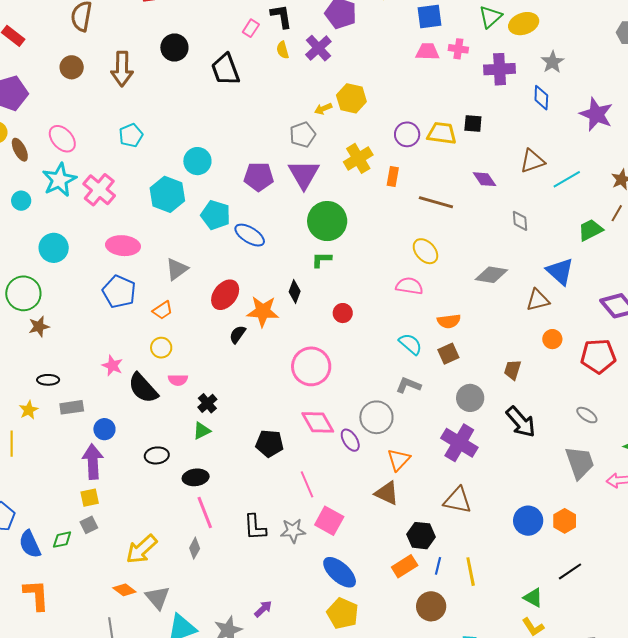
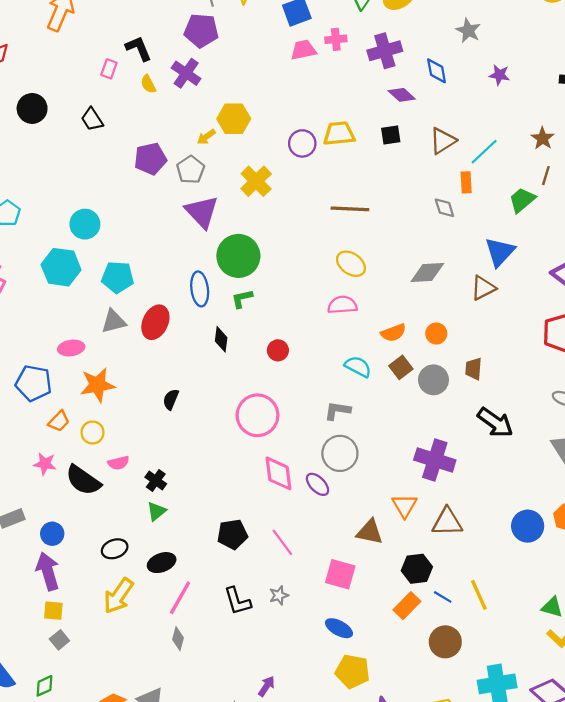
gray star: (553, 62) -> (468, 31), moved
black trapezoid: (225, 69) -> (92, 119), size x0.7
purple star: (596, 114) -> (499, 75), size x0.6
black square: (473, 123) -> (391, 135), moved
purple pentagon: (259, 177) -> (150, 159), moved
orange rectangle: (393, 177) -> (466, 182), moved
purple diamond: (485, 179) -> (402, 95), moved
blue ellipse: (250, 235) -> (200, 289), moved, turned 64
pink ellipse: (123, 246) -> (71, 348), moved, size x0.7
gray triangle: (177, 269) -> (114, 321), moved, turned 35
blue triangle: (560, 271) -> (500, 252), turned 44
red ellipse: (225, 295) -> (155, 322), moved
orange trapezoid: (163, 310) -> (59, 421), moved
orange star: (263, 311) -> (97, 385), moved
orange circle: (552, 339) -> (436, 334), moved
gray L-shape: (408, 385) -> (337, 411), moved
gray circle: (470, 398) -> (433, 380), moved
pink diamond: (318, 422) -> (278, 473), turned 36
black pentagon: (269, 443) -> (232, 534), moved
orange triangle: (399, 460) -> (404, 506), moved
yellow square: (90, 498) -> (53, 611), turned 30
pink line: (205, 512) -> (180, 598), turned 64
pink square: (329, 521) -> (340, 574), moved
gray star: (293, 531) -> (279, 595), size x0.7
green diamond: (62, 540) -> (44, 686), moved
yellow arrow: (142, 549) -> (118, 596), moved
blue line: (438, 566) -> (443, 597), turned -60
blue ellipse: (340, 572) -> (339, 628), size x0.7

